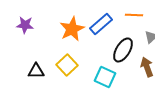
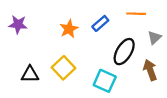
blue rectangle: (101, 24) -> (100, 23), size x0.7
orange star: (72, 29) -> (69, 29), size x0.7

